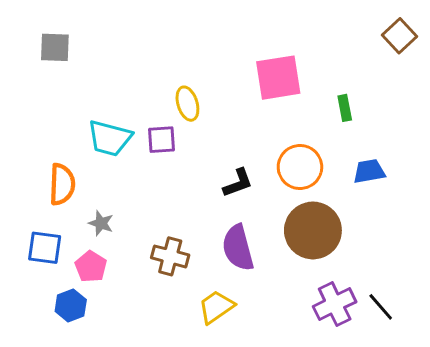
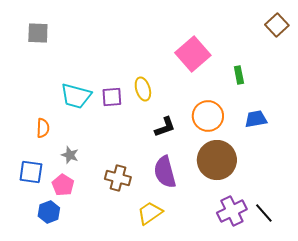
pink square: (278, 78) -> (193, 54), turned -32
yellow ellipse: (187, 104) -> (143, 89), moved
orange semicircle: (62, 184) -> (43, 128), size x0.7

